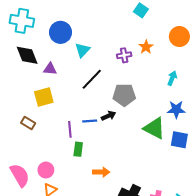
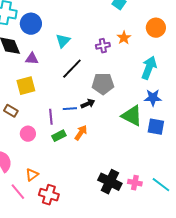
blue circle: (60, 32) -> (31, 24), moved
cyan arrow: (172, 78) -> (149, 68), size x1.6
green rectangle: (78, 149) -> (59, 136), turned 56
pink circle: (46, 170) -> (28, 134), moved
orange arrow: (101, 172) -> (81, 133), moved, turned -56

